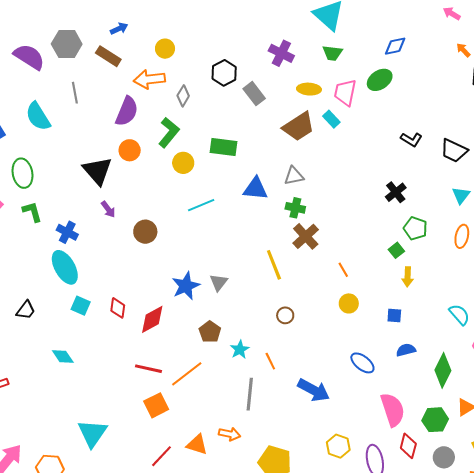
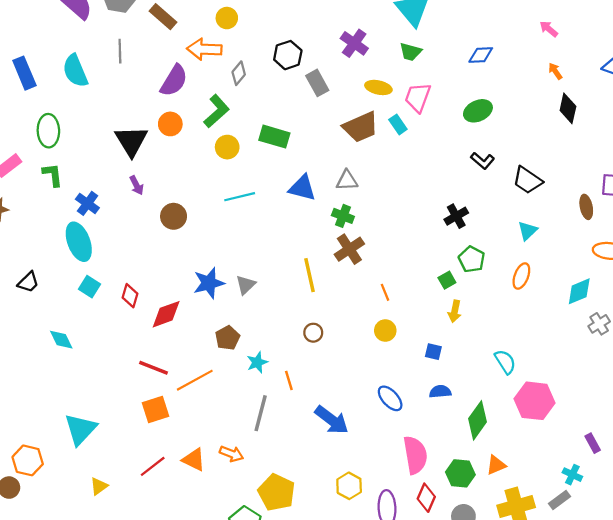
green ellipse: (380, 80) -> (478, 111), moved

